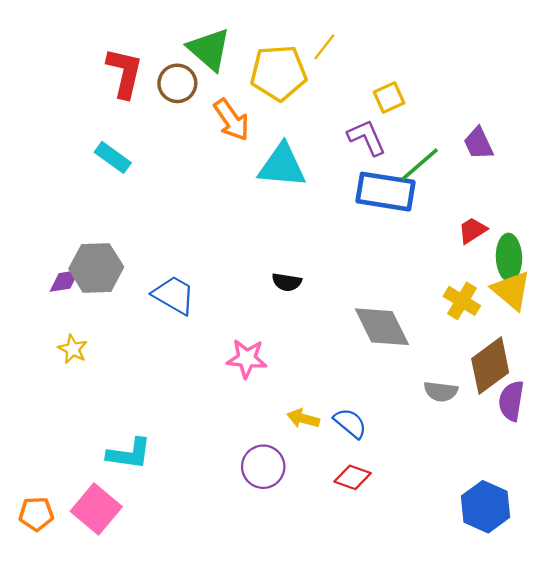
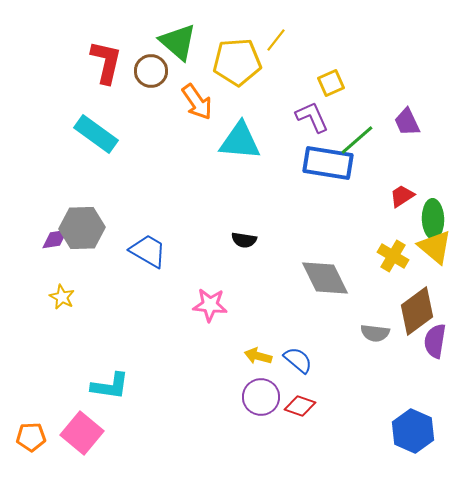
cyan rectangle: (113, 157) -> (96, 134), size x1.4
purple circle: (263, 467) -> (261, 397), moved

